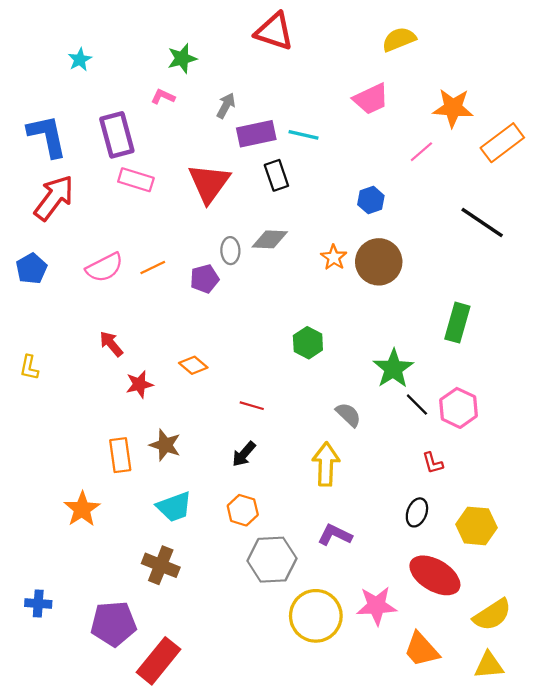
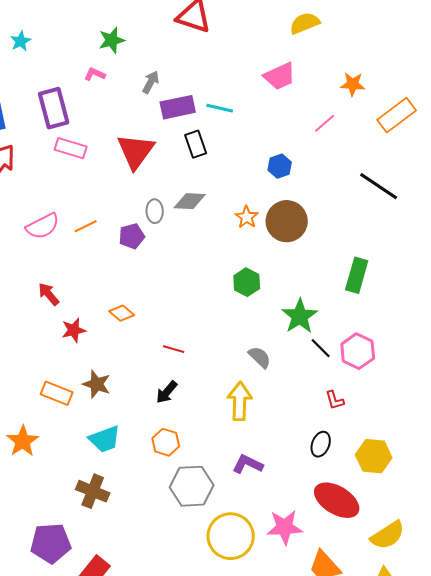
orange star: (453, 108) -> (353, 84), size x0.7
green hexagon: (308, 343) -> (247, 282), moved
orange rectangle: (120, 455) -> (57, 393), turned -60

